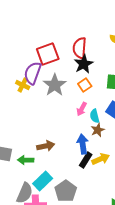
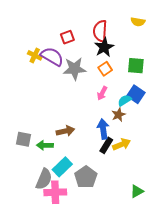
red square: (48, 54) -> (67, 37), size x0.6
purple semicircle: (33, 73) -> (52, 56), turned 100
yellow cross: (23, 85) -> (35, 55), moved
gray star: (55, 85) -> (75, 69), turned 30
cyan semicircle: (95, 116) -> (125, 100), moved, turned 72

